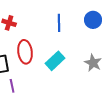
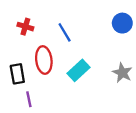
blue line: (59, 23) -> (65, 32), moved, turned -30

